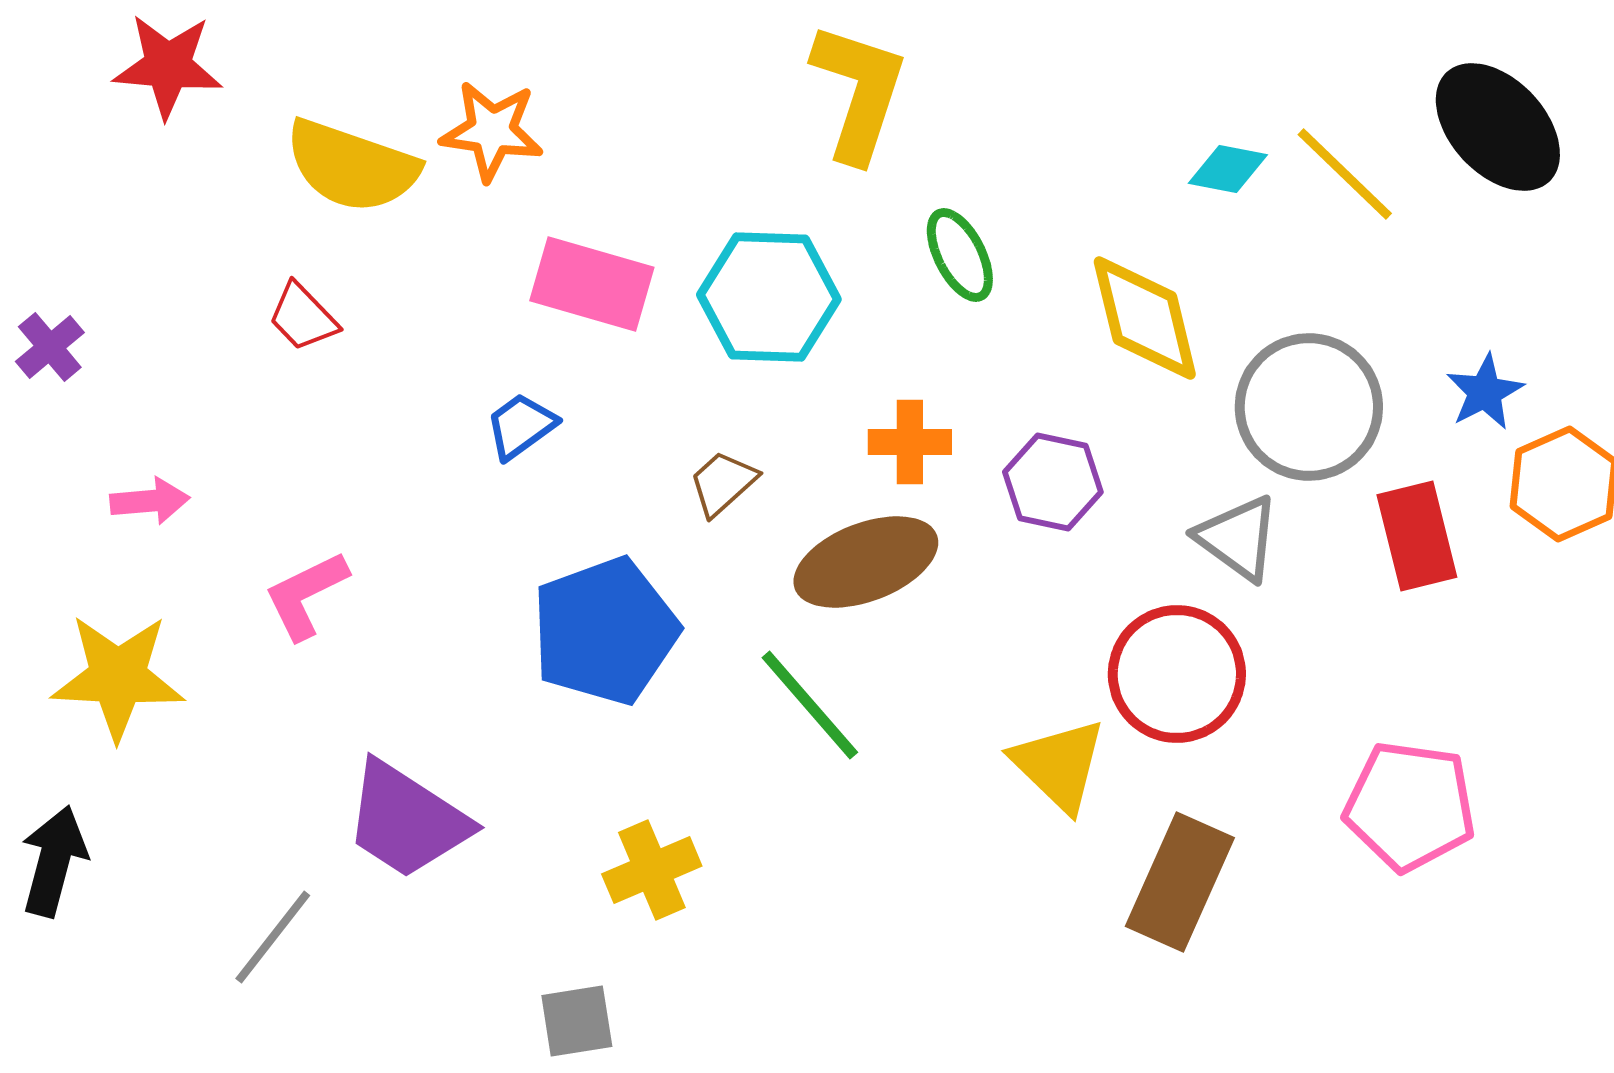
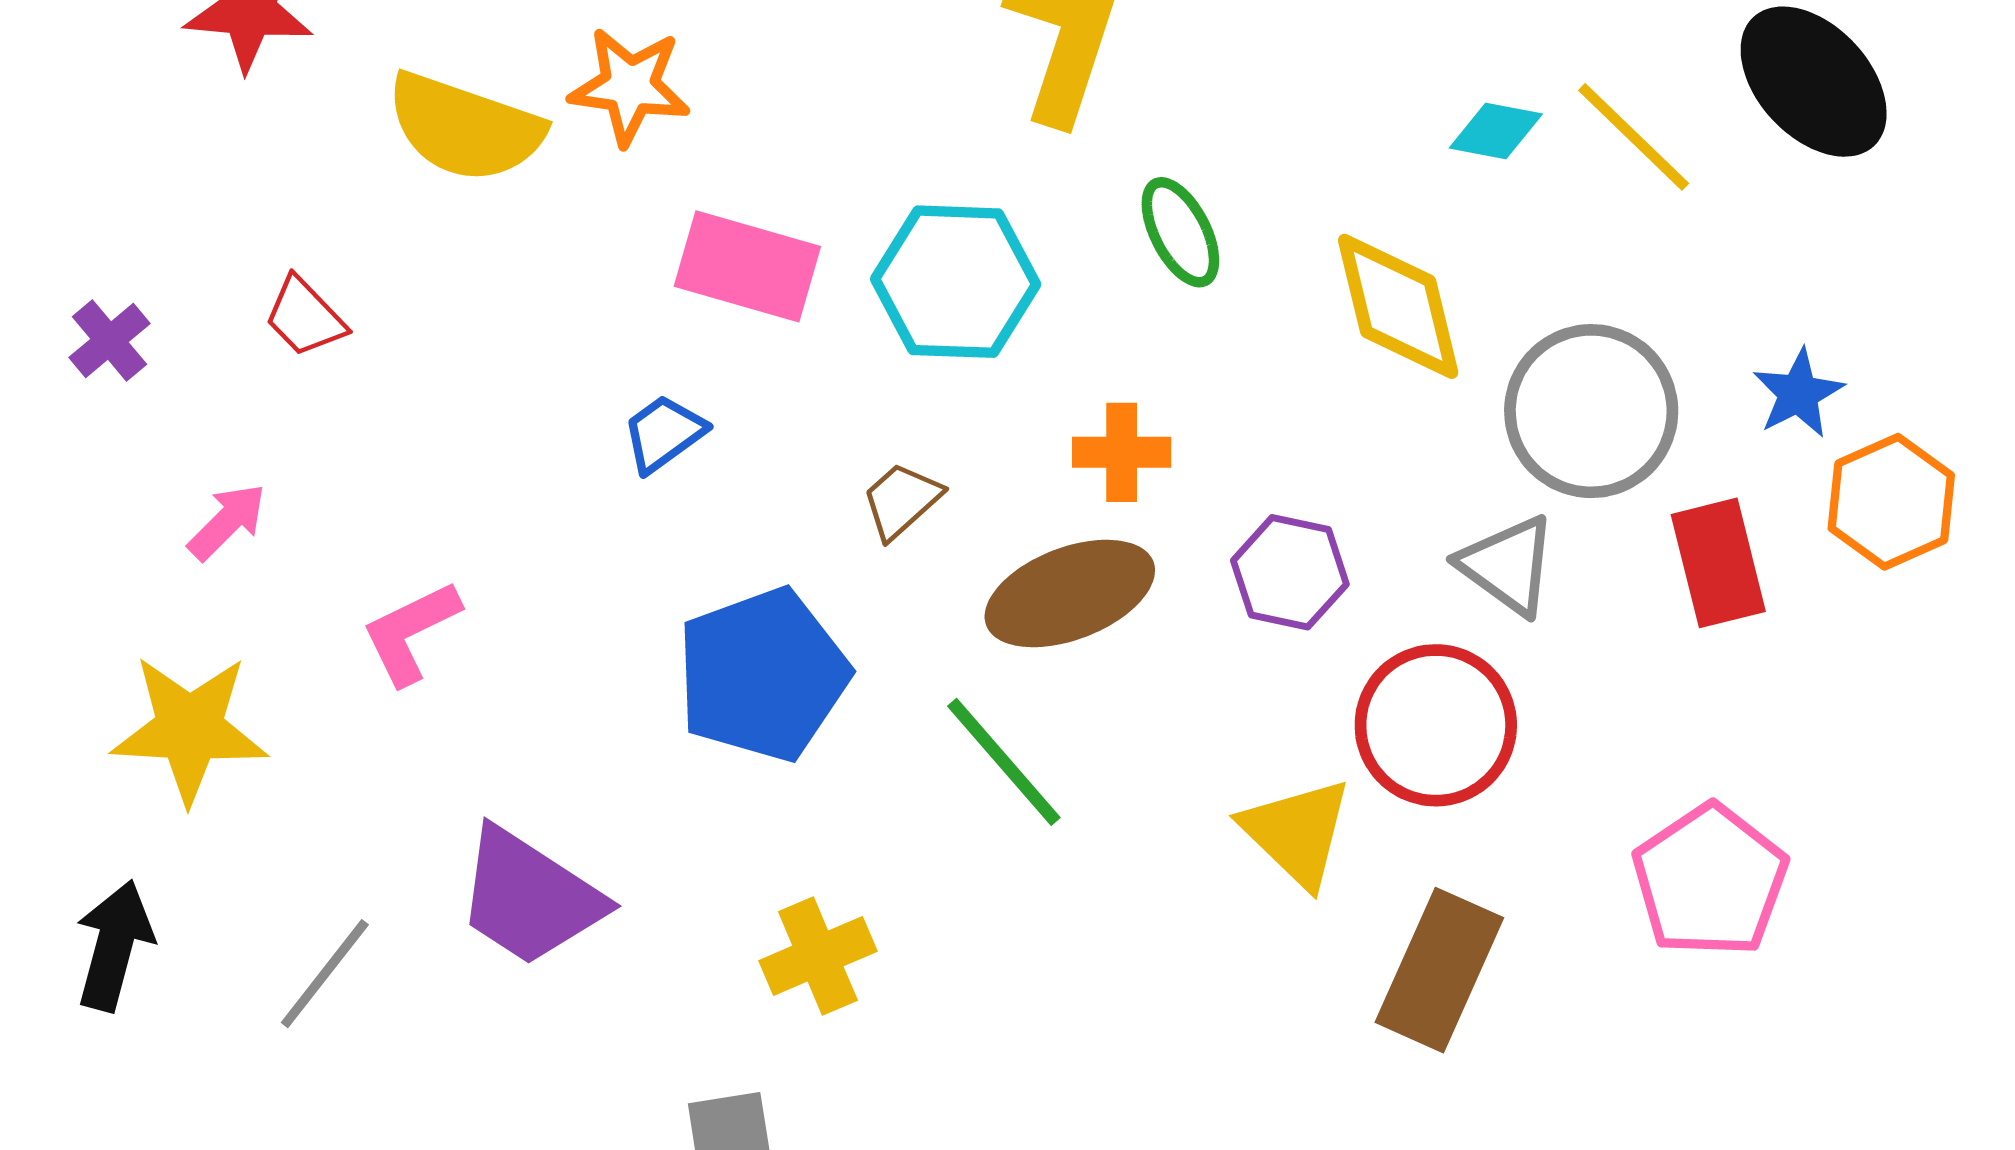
red trapezoid: (303, 317) -> (305, 317), moved
purple hexagon: (1053, 482) -> (1290, 572), moved
pink arrow: (150, 501) -> (227, 522), turned -40
pink pentagon: (1410, 806) -> (1710, 881), turned 30
gray line: (273, 937) -> (325, 974), moved

